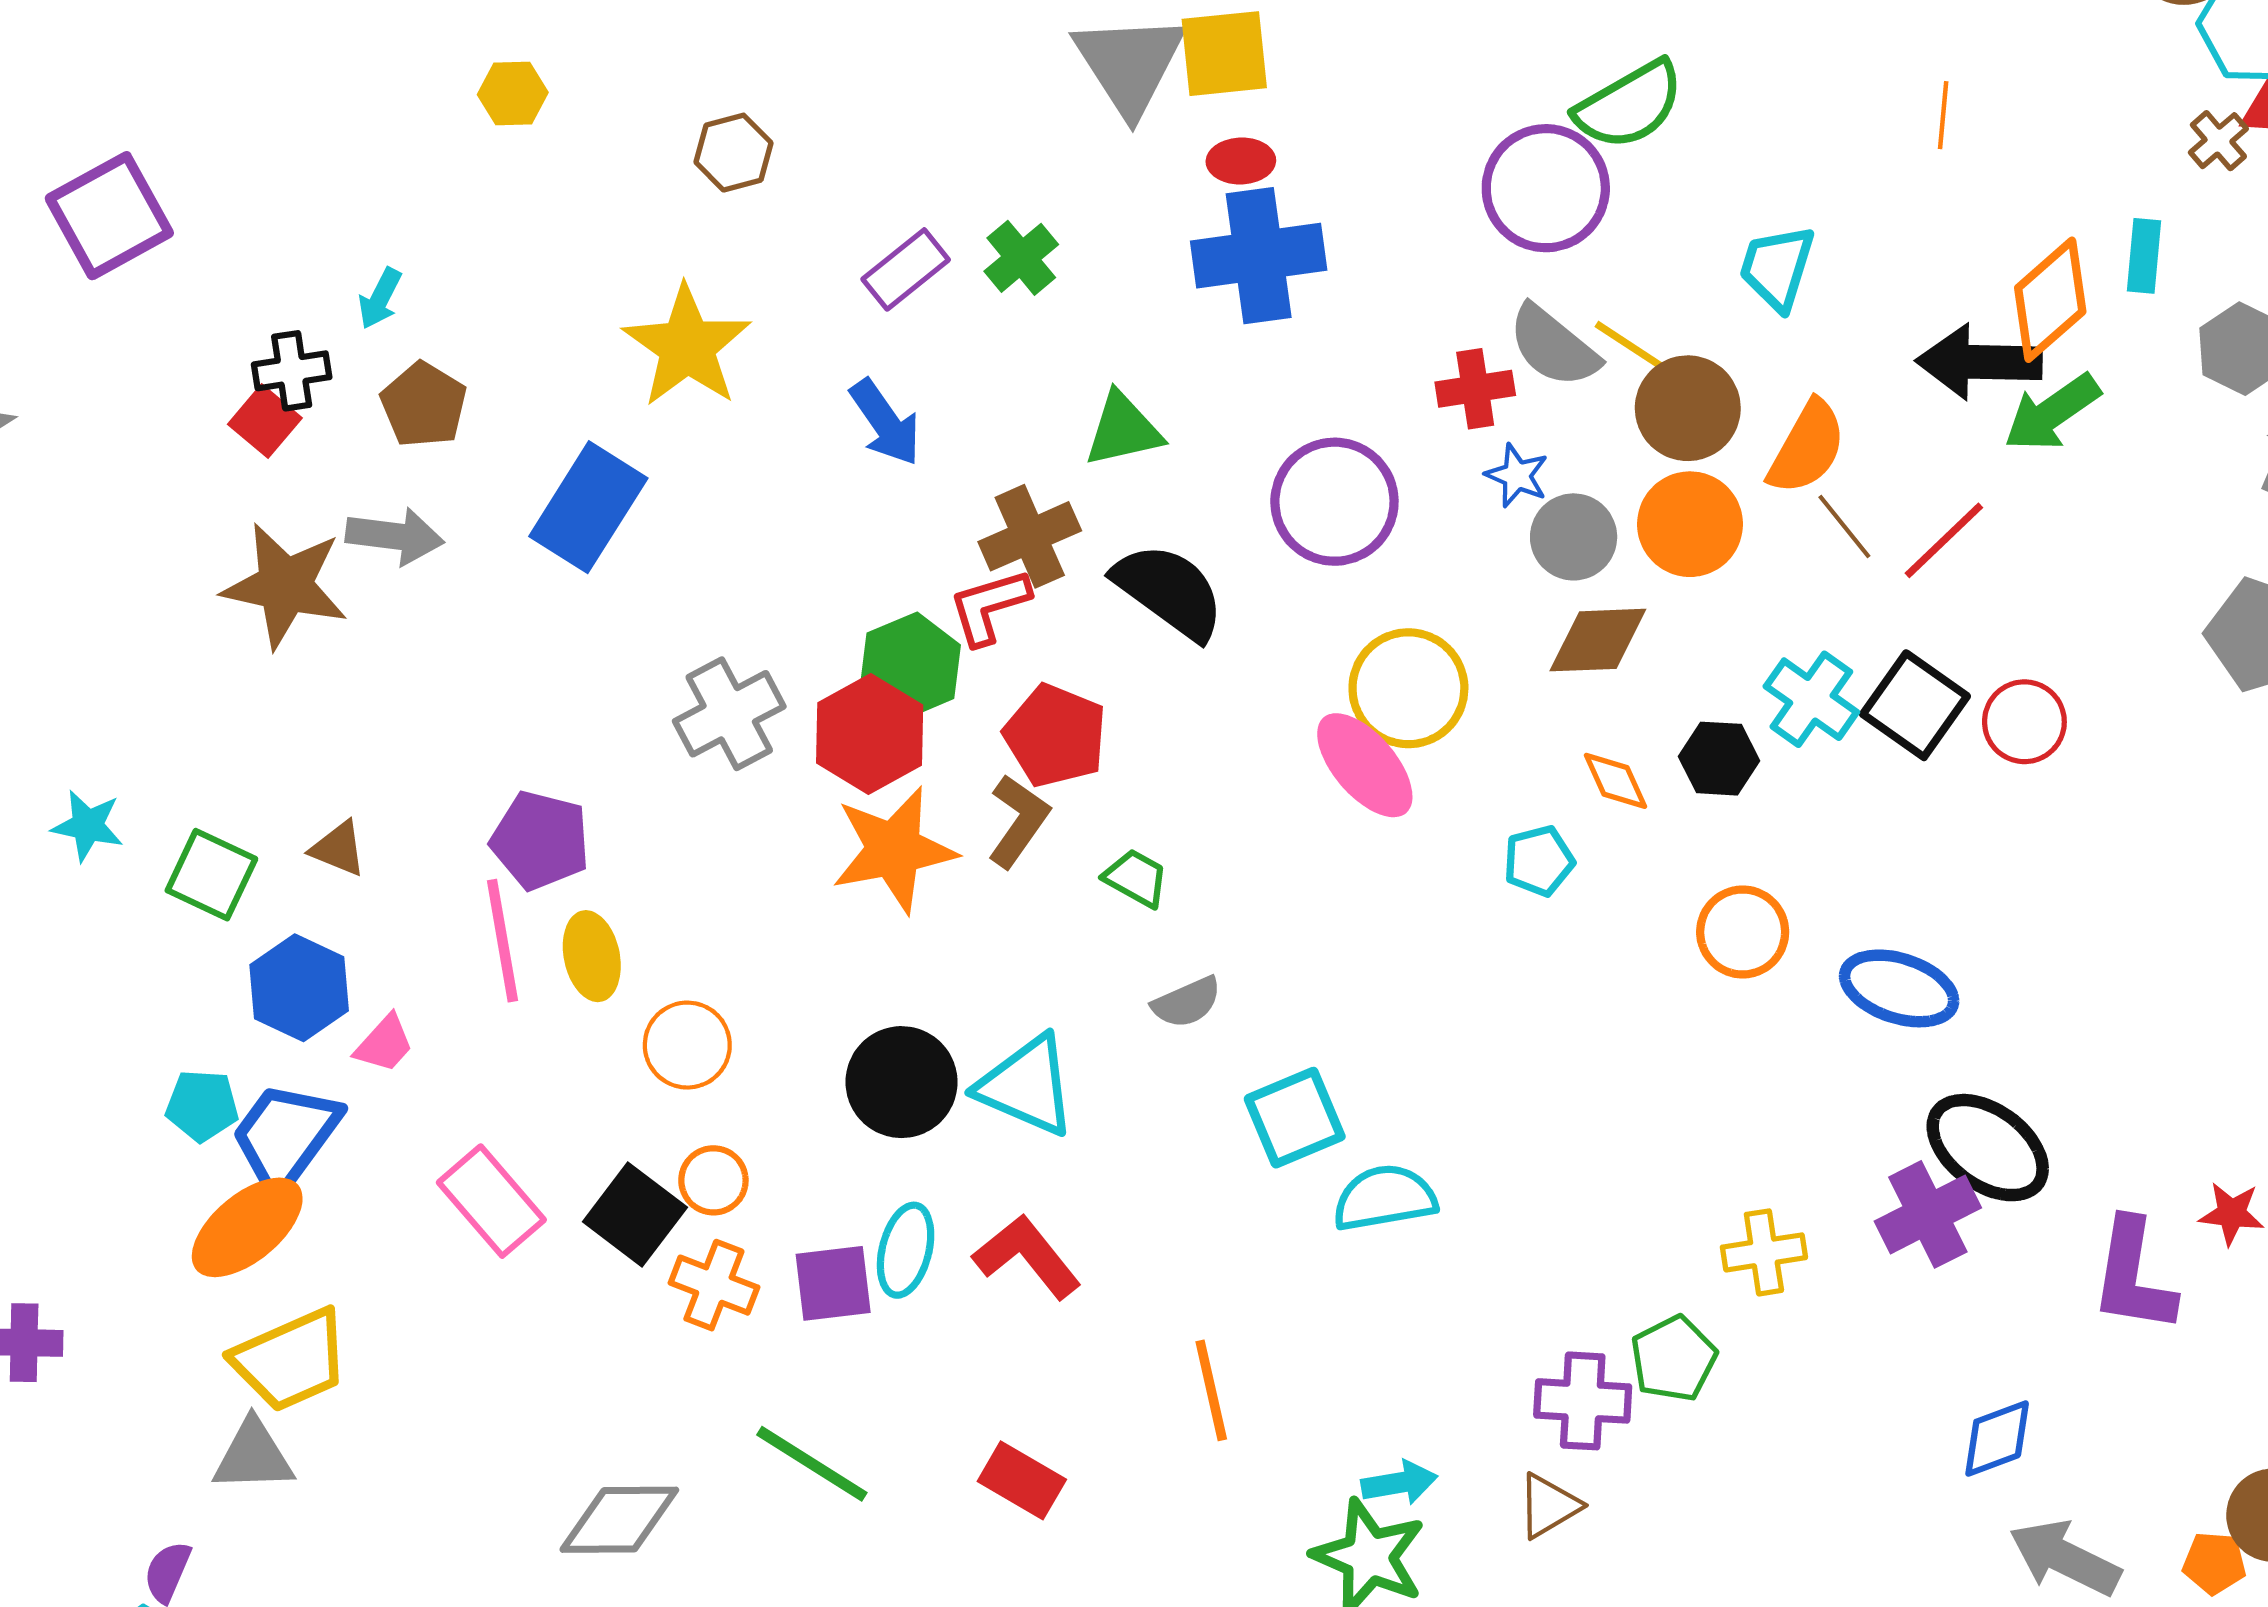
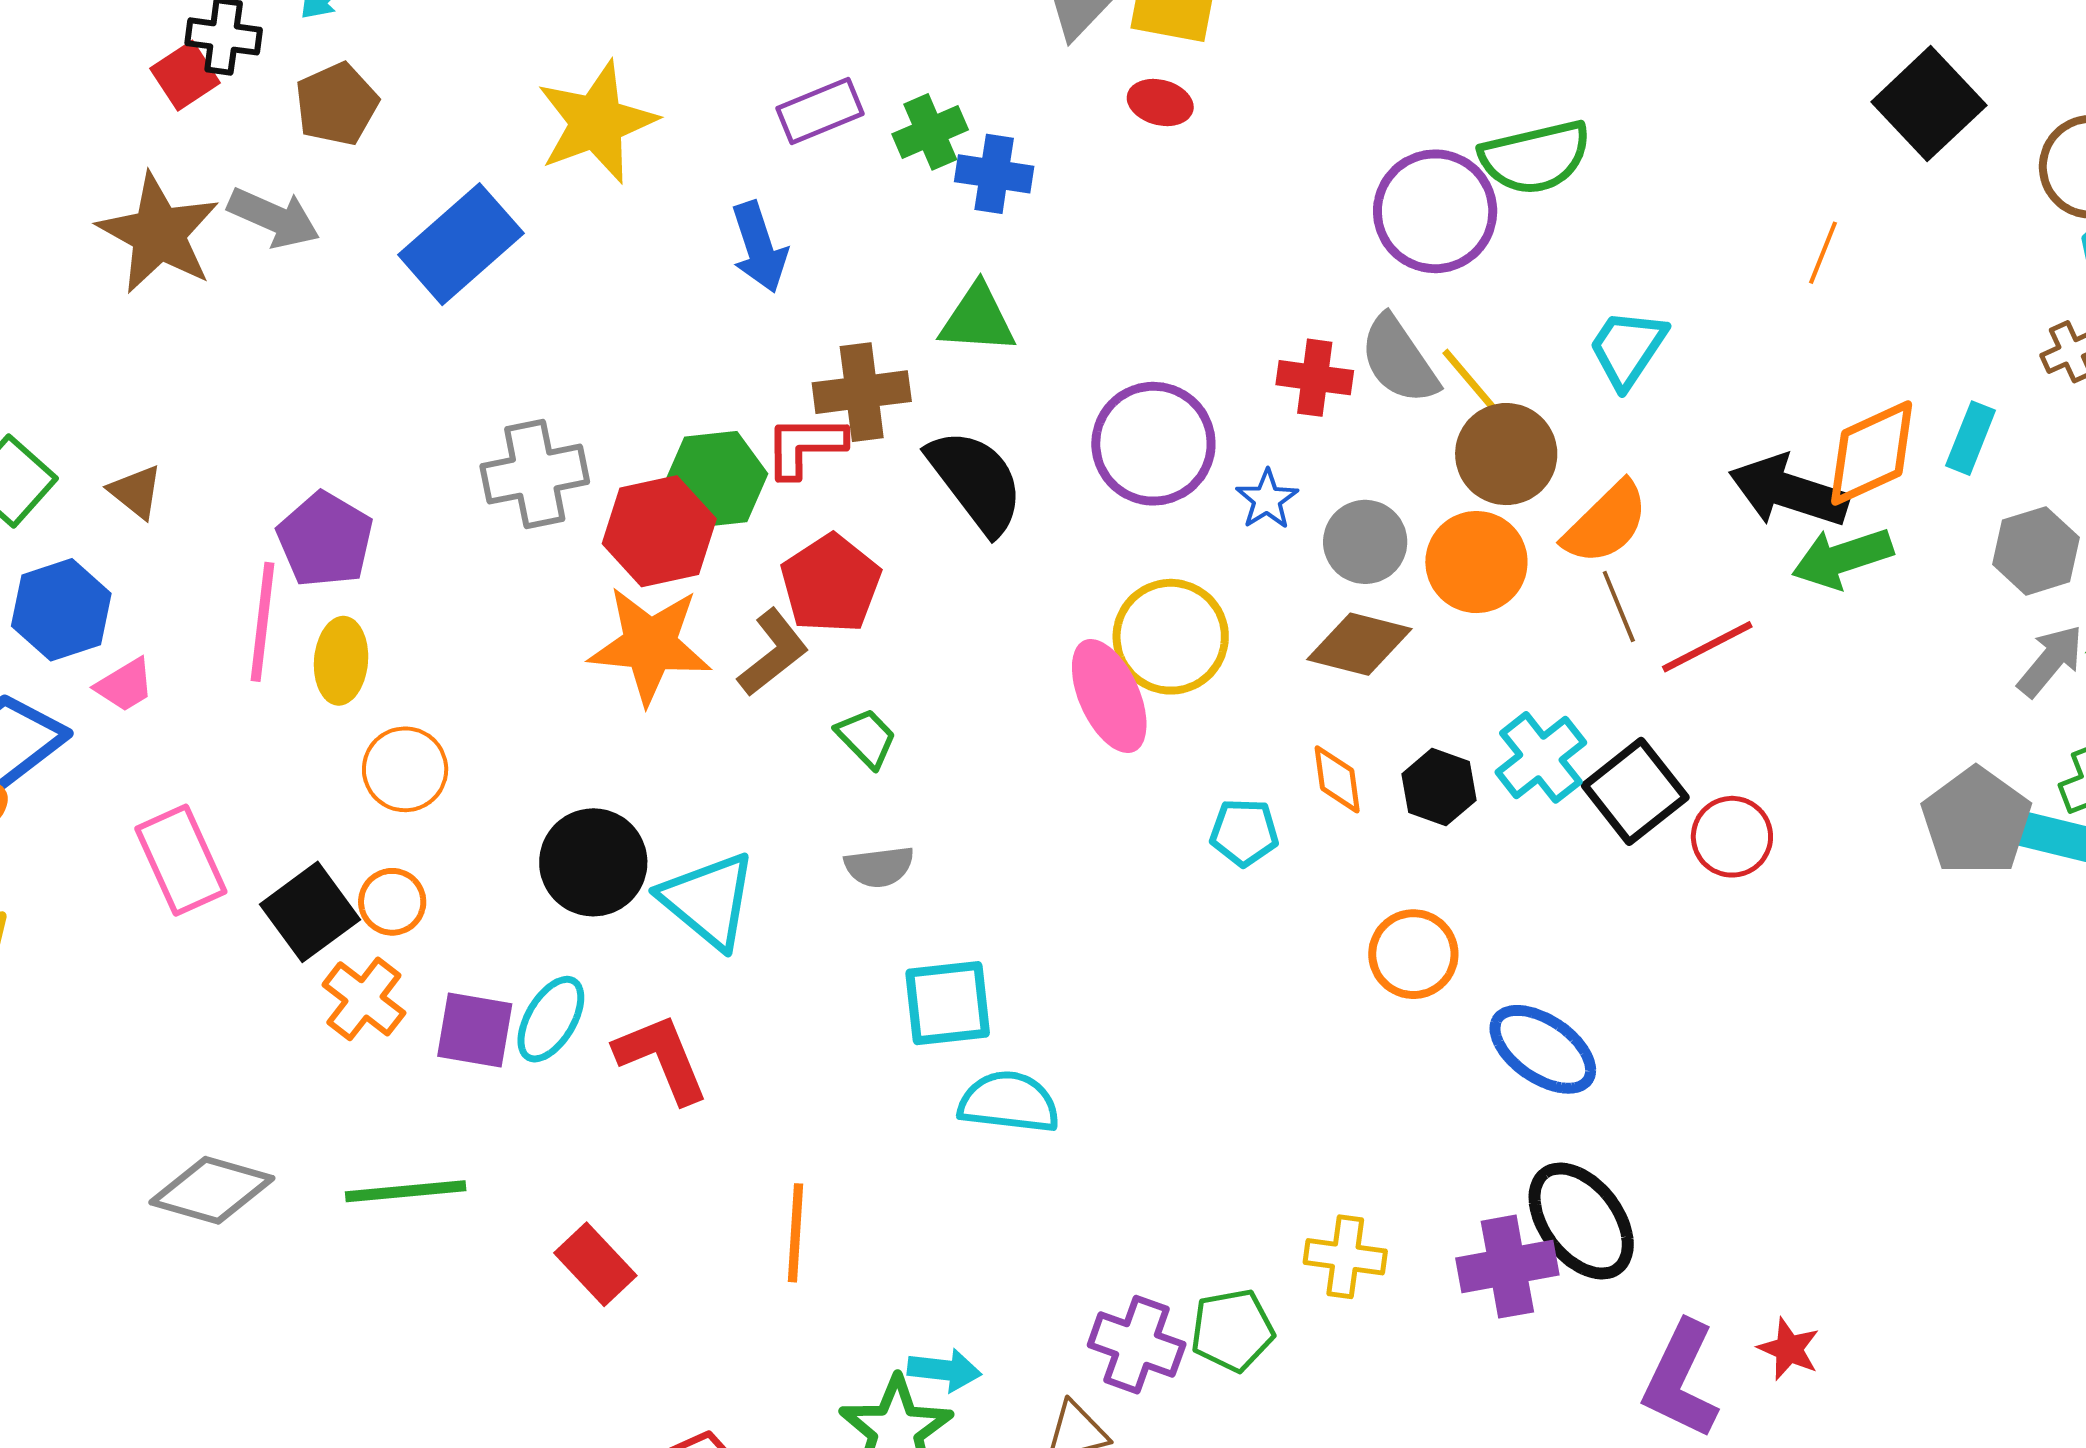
blue cross: (1259, 256) -> (994, 174), moved, size x0.6
blue star: (1517, 476) -> (1267, 499), moved
green line: (812, 1464) -> (406, 1191), turned -54

